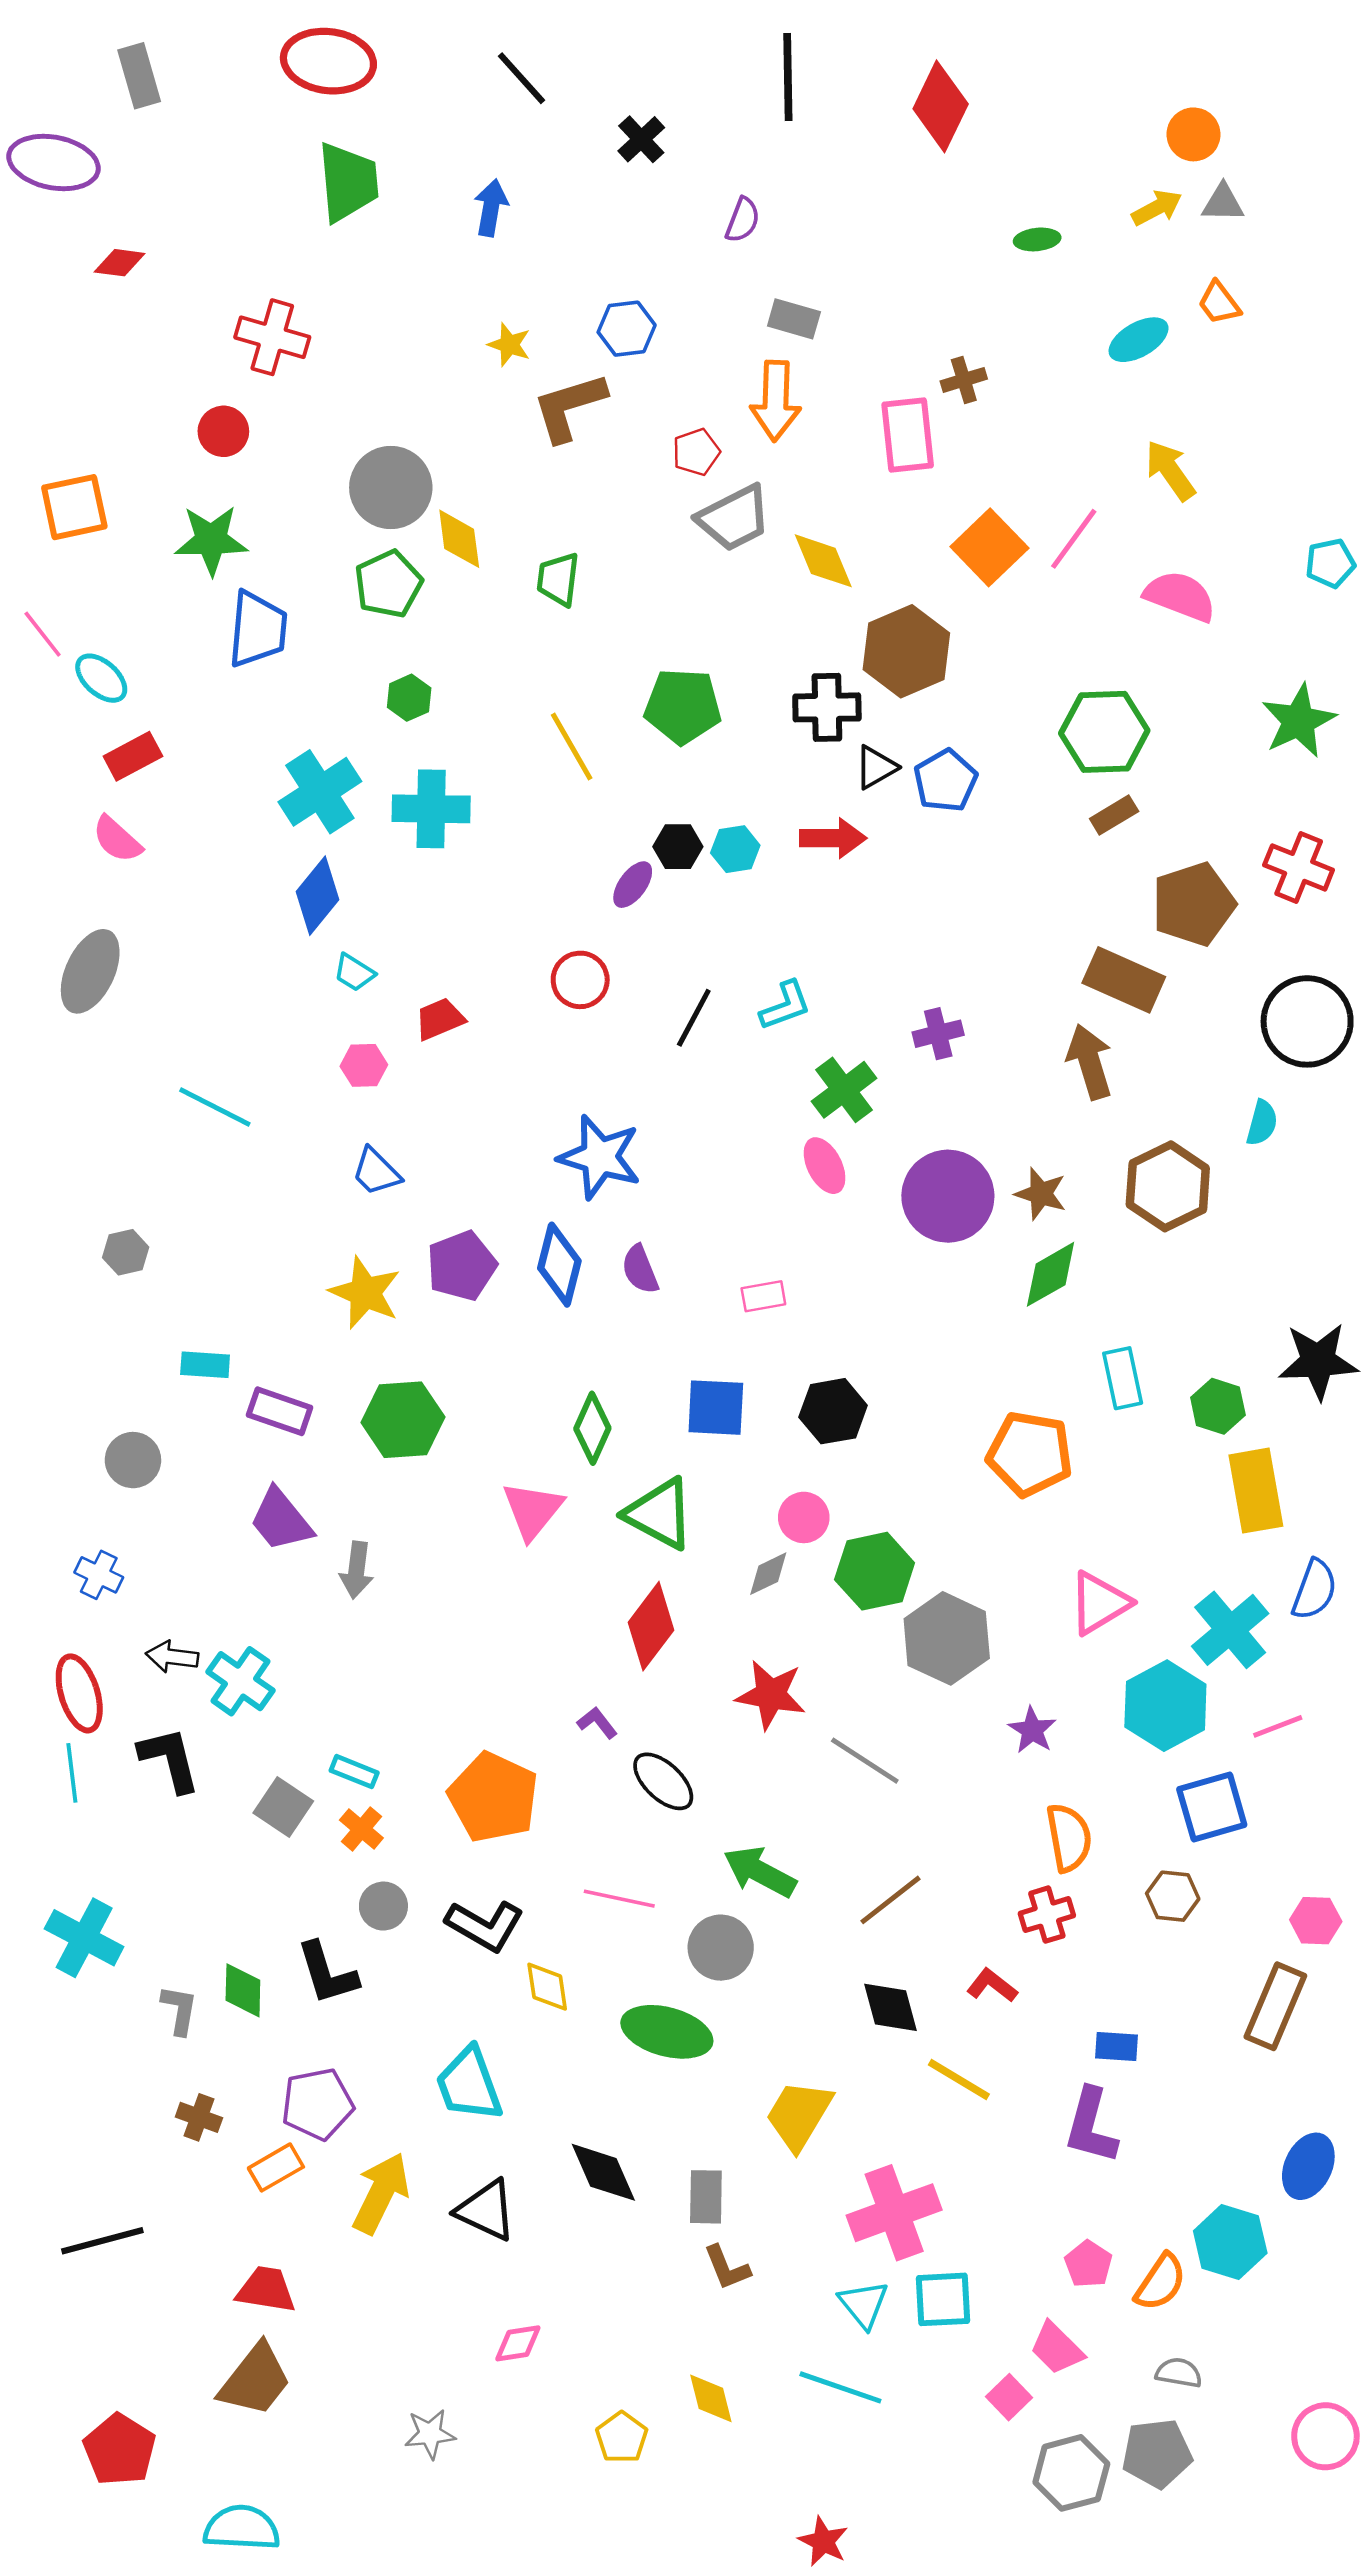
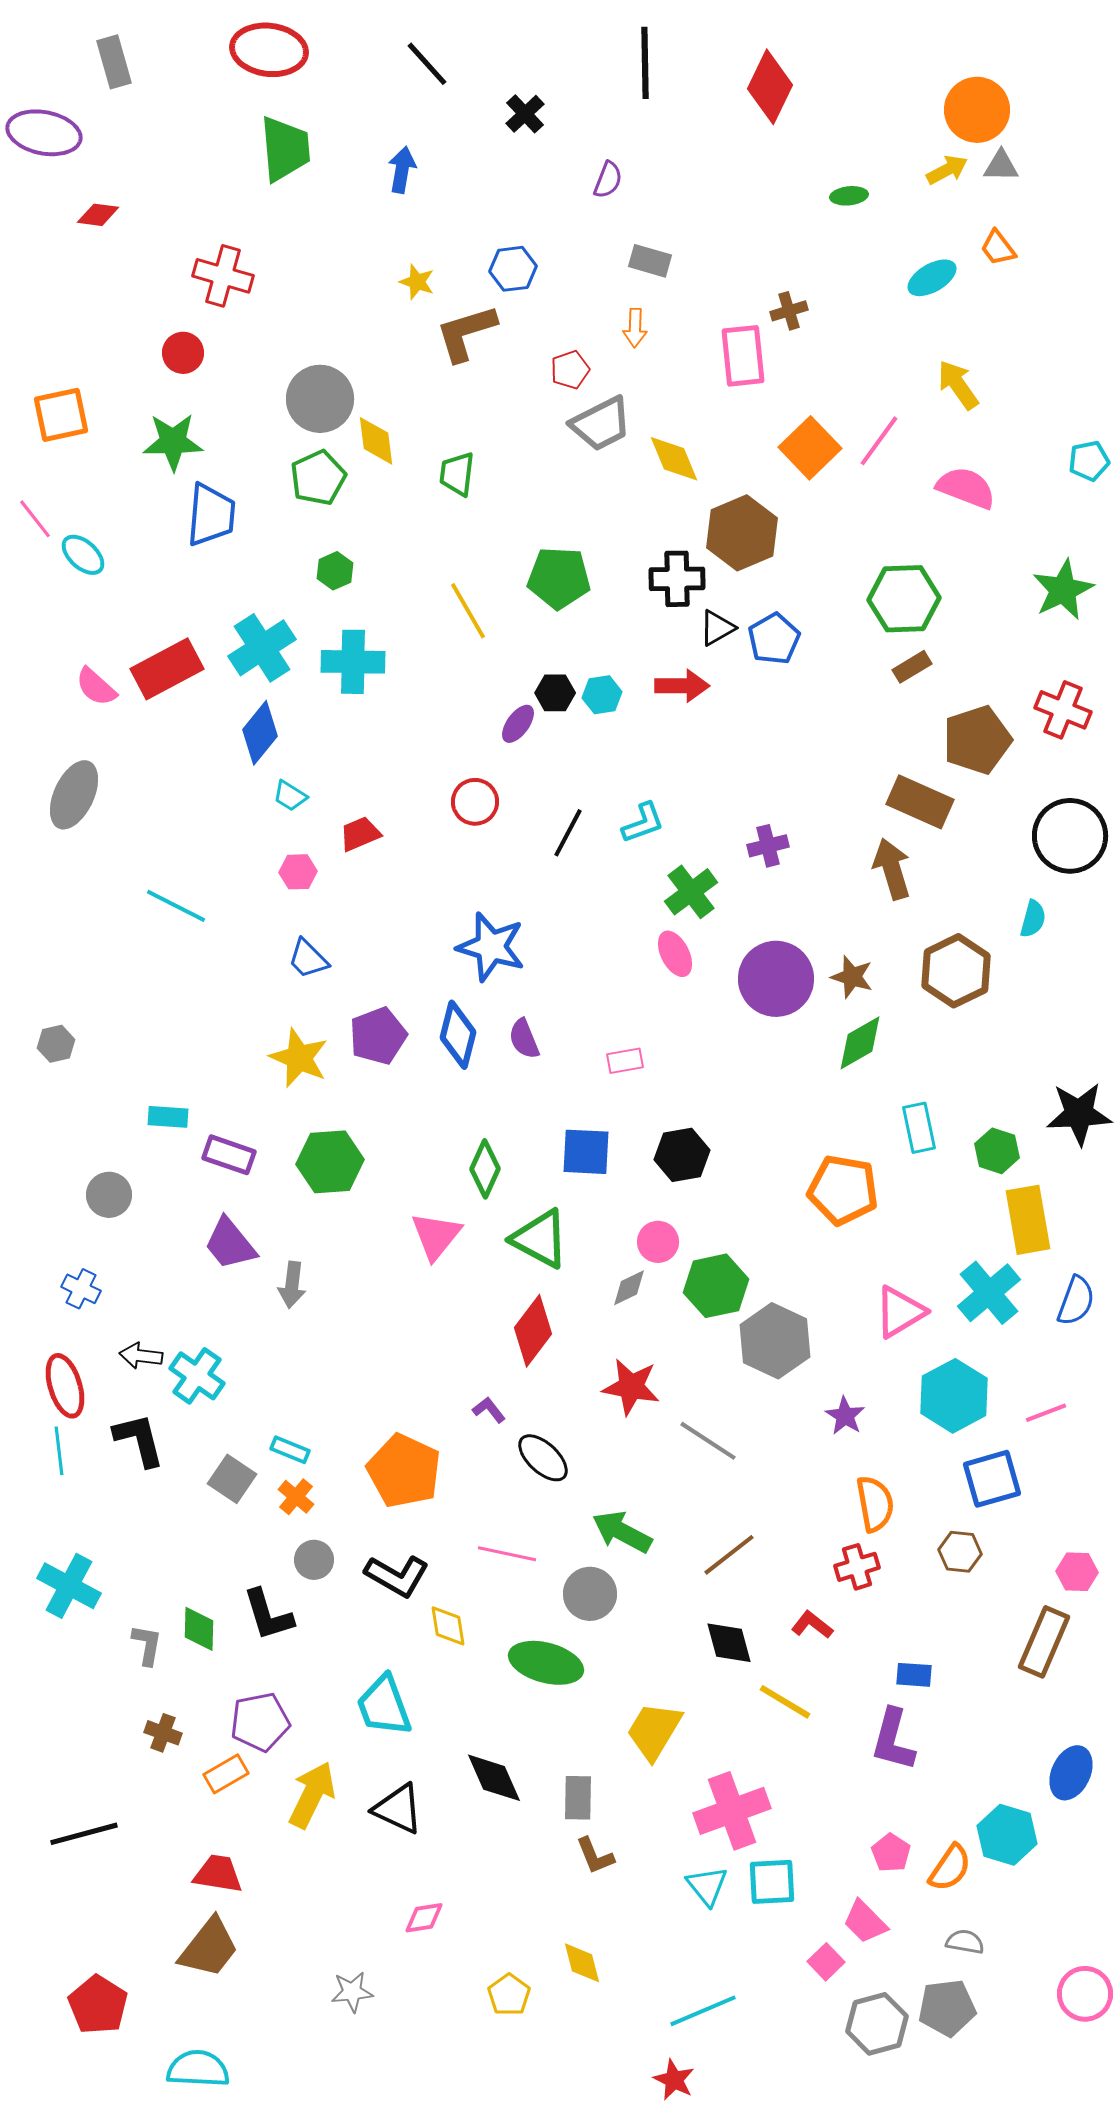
orange circle: (1193, 134) -> (977, 110), size x1.5
orange arrow: (776, 401) -> (635, 328), size x0.6
red rectangle: (133, 756) -> (167, 669), moved, size x1.5
gray hexagon: (126, 1252) -> (56, 1044), moved
cyan cross: (1230, 1630) -> (989, 1293), moved
cyan line: (840, 2387) -> (703, 2011), moved, turned -42

